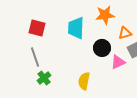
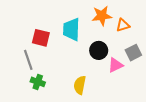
red square: (37, 28) -> (41, 38), moved
orange triangle: (125, 33) -> (123, 25), moved
green cross: (44, 78) -> (38, 82), turned -32

